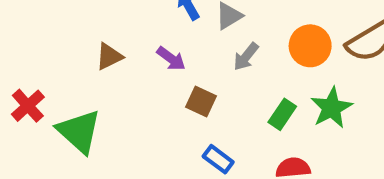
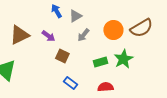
brown triangle: (109, 57) -> (19, 35), size x1.5
green rectangle: (282, 114) -> (100, 62), turned 40

